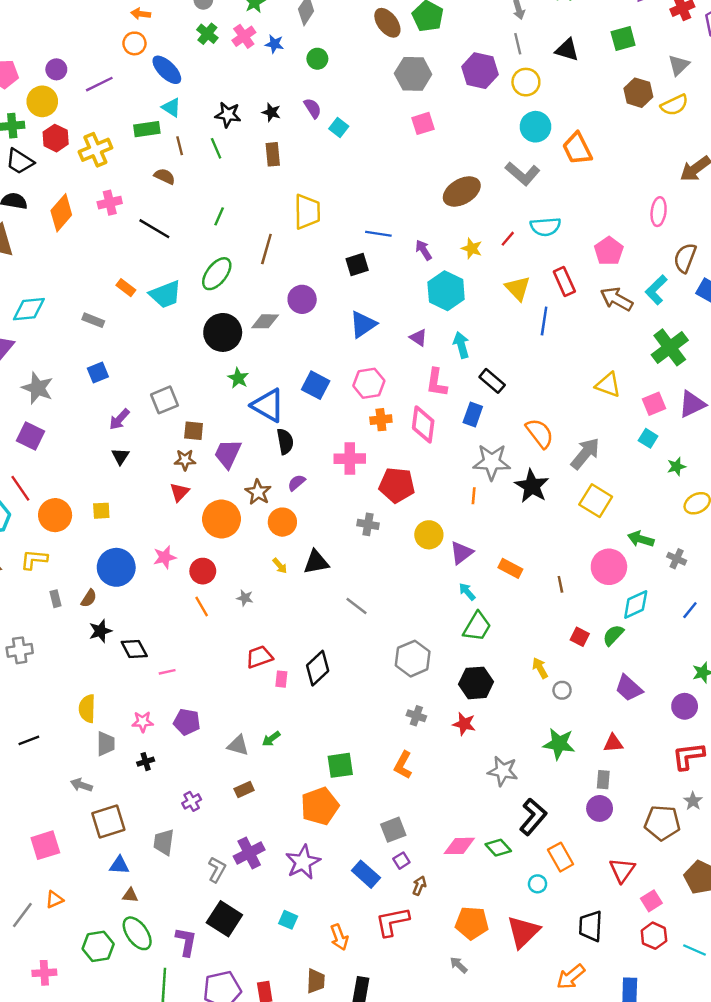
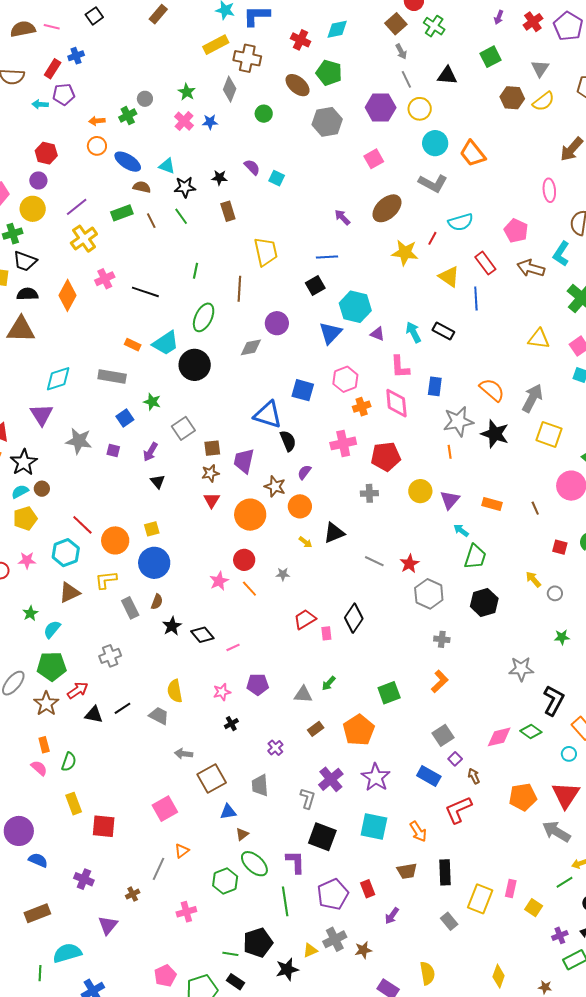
green cross: (207, 34) -> (128, 116), moved, turned 36
green circle: (317, 59) -> (264, 114), moved
purple line: (99, 84) -> (77, 207), moved
cyan triangle: (171, 107) -> (167, 166), moved
pink square: (423, 123) -> (374, 159), moved
red hexagon: (56, 138) -> (46, 153), moved
brown semicircle: (165, 176) -> (142, 187), moved
yellow star: (472, 248) -> (405, 253), size x1.5
purple arrow: (423, 250) -> (342, 217), moved
cyan hexagon: (446, 291) -> (355, 307), moved
gray rectangle: (93, 320) -> (112, 376), size x1.5
black circle: (223, 332) -> (195, 365), moved
green star: (238, 378) -> (152, 402), moved
black rectangle: (492, 381) -> (443, 331), moved
purple square: (31, 436) -> (113, 450), moved, size x0.6
pink star: (165, 557) -> (219, 581), moved
blue circle: (116, 567) -> (154, 563), moved
gray rectangle: (56, 599) -> (130, 608), size x1.5
red star: (464, 724) -> (409, 564), moved, turned -30
black line: (29, 740) -> (123, 708), moved
gray trapezoid: (106, 744) -> (159, 716), moved, turned -50
green star: (559, 744) -> (562, 637), size x0.6
orange L-shape: (403, 765) -> (440, 681), turned -150
orange pentagon: (320, 806) -> (359, 730), moved
brown arrow: (419, 886) -> (474, 776), turned -35
brown triangle: (130, 895) -> (242, 834), turned -32
cyan square: (288, 920) -> (374, 826), size x1.8
gray arrow: (459, 965) -> (556, 832), moved, size x1.8
brown trapezoid: (316, 981) -> (407, 871), turned 90

